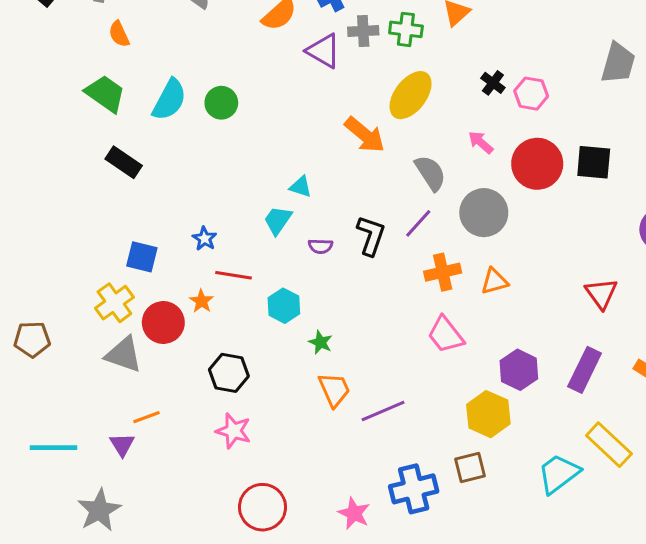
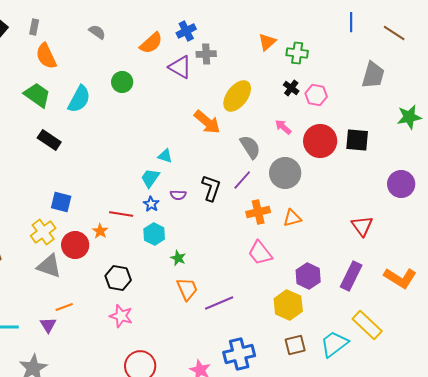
green cross: (406, 29) -> (297, 53), moved
orange semicircle: (119, 34) -> (46, 56), size x1.5
green circle: (221, 103) -> (122, 82), moved
blue star: (205, 239) -> (151, 204), moved
brown square: (470, 467) -> (295, 345), moved

